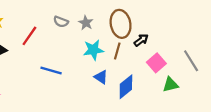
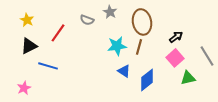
gray star: (86, 23) -> (110, 12), moved
black arrow: (141, 40) -> (176, 37), moved
blue line: (51, 71) -> (48, 66), moved

